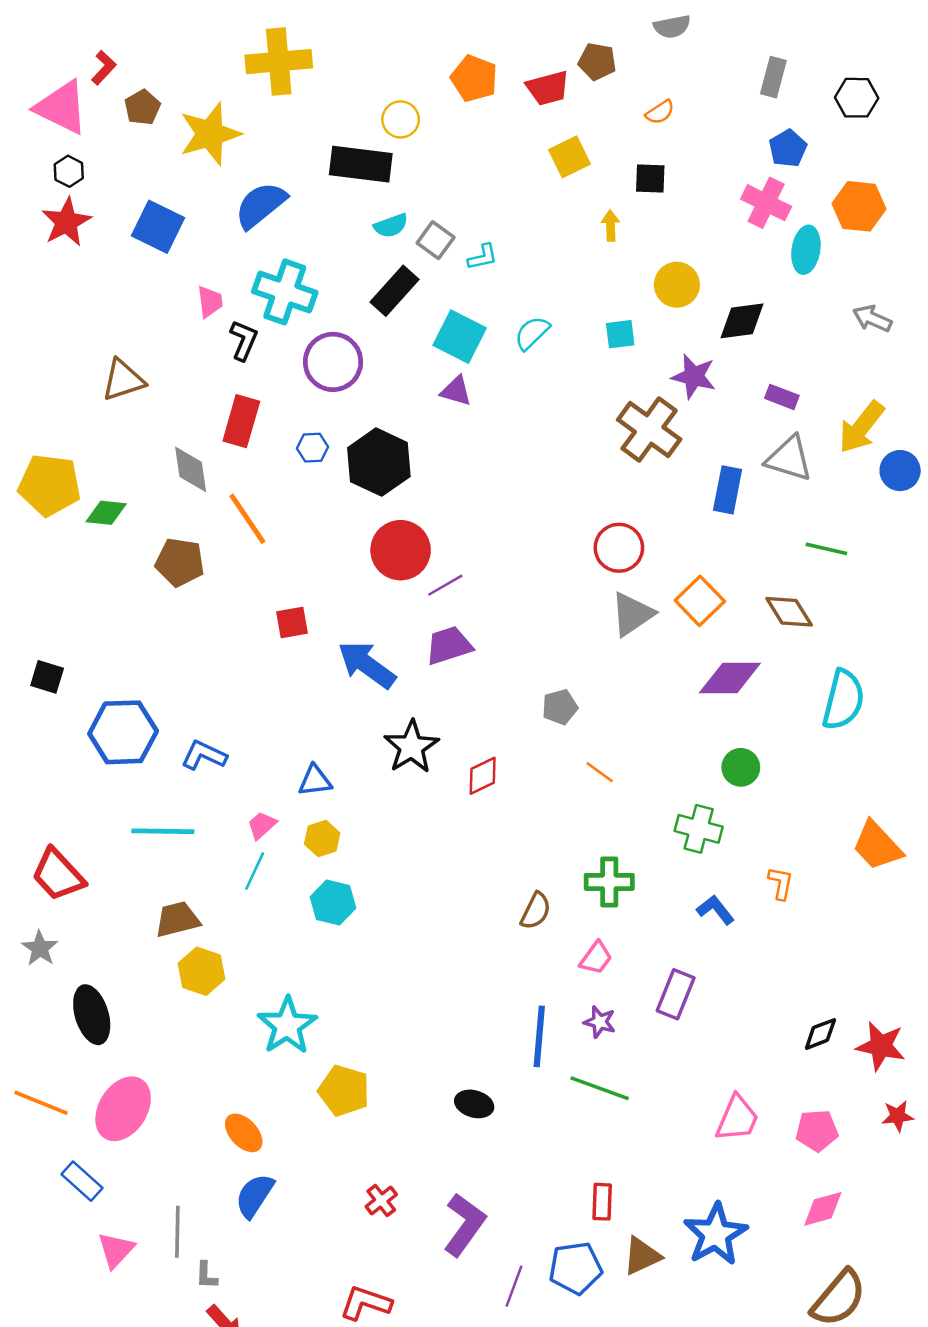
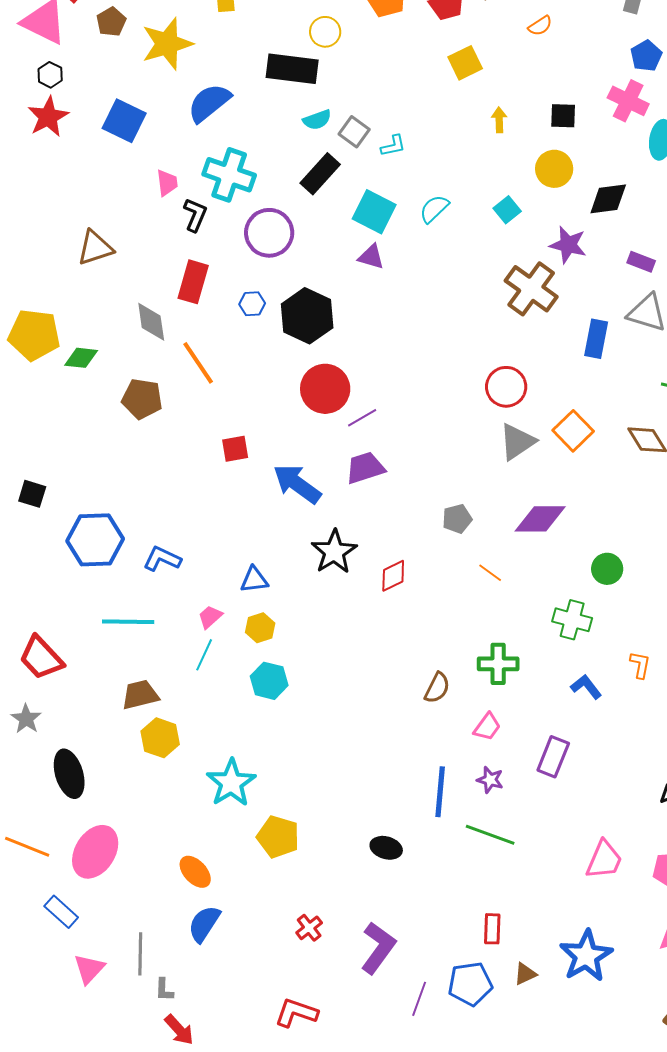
black square: (650, 179) -> (563, 116), moved
cyan square: (620, 334) -> (507, 210), turned -32
purple diamond: (730, 678) -> (540, 519), moved
brown triangle: (642, 1256) -> (525, 974), size x0.7

